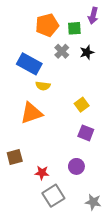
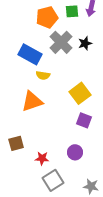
green square: (74, 28) -> (72, 11), moved
gray cross: (62, 51) -> (61, 42), size x1.6
yellow square: (82, 105) -> (80, 93), size x1.5

